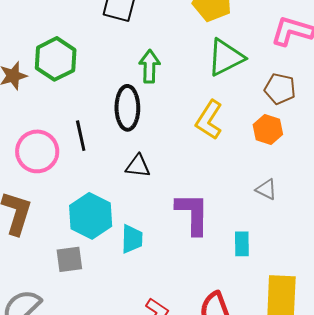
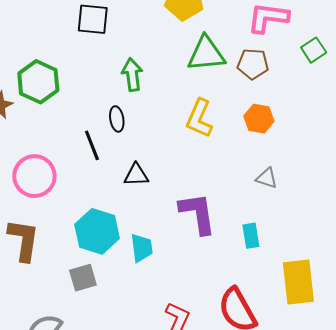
green triangle: (226, 57) -> (206, 54), turned 30
brown pentagon: (280, 89) -> (253, 64), moved
black ellipse: (127, 108) -> (117, 119), size x0.6
black line: (81, 136) -> (92, 145), moved

